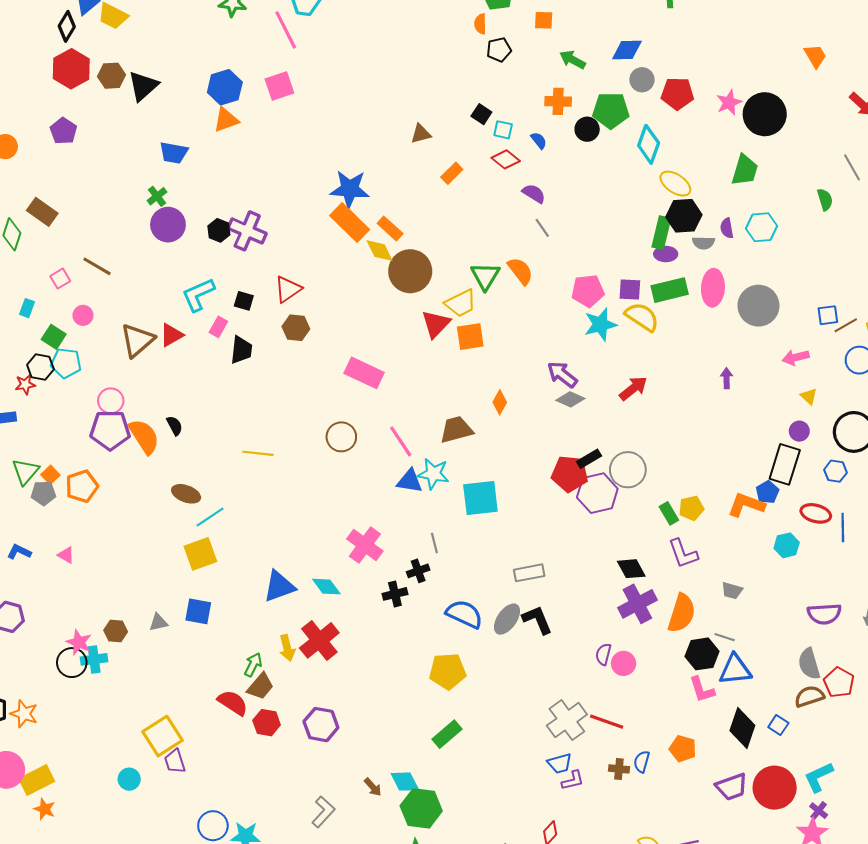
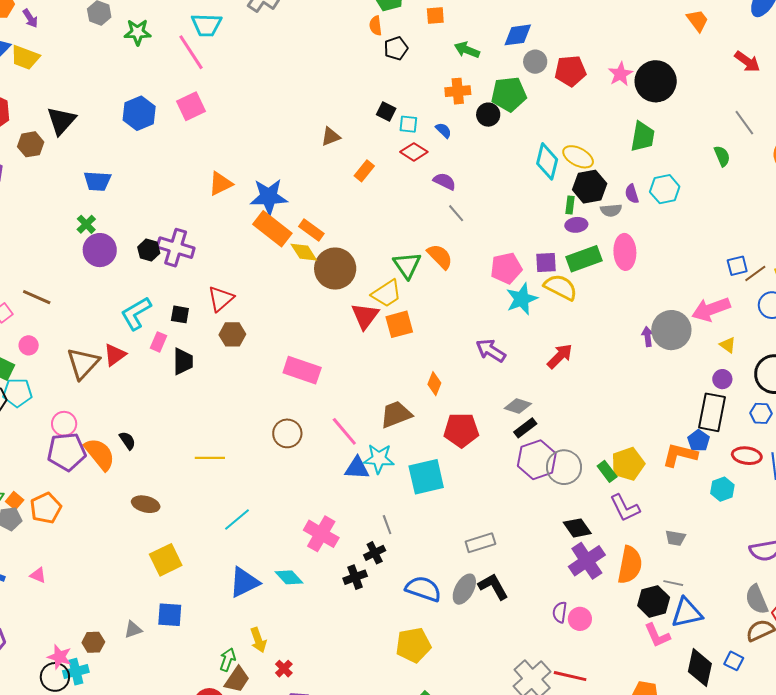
brown hexagon: (112, 76) -> (31, 144), moved
orange triangle: (226, 120) -> (220, 184), moved
cyan diamond: (649, 144) -> (547, 161), moved
green rectangle: (661, 233) -> (570, 205), size x0.6
gray circle: (758, 306) -> (671, 330), moved
pink arrow: (796, 357) -> (711, 309), size x1.5
gray diamond: (570, 399) -> (518, 406), moved
gray circle: (628, 470) -> (564, 467), moved
red pentagon: (570, 474) -> (461, 430), moved
yellow pentagon: (691, 508) -> (628, 464), size x1.4
cyan line: (210, 517) -> (237, 519), moved
red cross: (319, 640) -> (284, 669), moved, size x0.5

